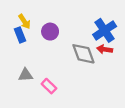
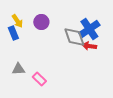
purple circle: (50, 32) -> (41, 22), moved
gray diamond: (83, 54) -> (74, 37), moved

